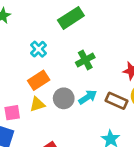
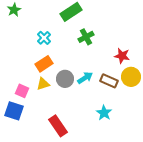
green cross: (85, 60) -> (86, 37), moved
pink square: (12, 113) -> (22, 91), turned 32

